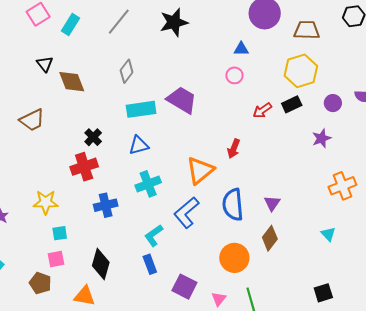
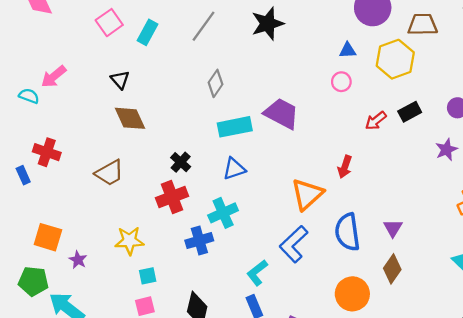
yellow hexagon: (301, 71) -> (395, 59), moved
brown diamond: (72, 82) -> (130, 118), moved
brown trapezoid: (32, 120) -> (109, 173), moved
cyan cross: (148, 184) -> (223, 213), moved

